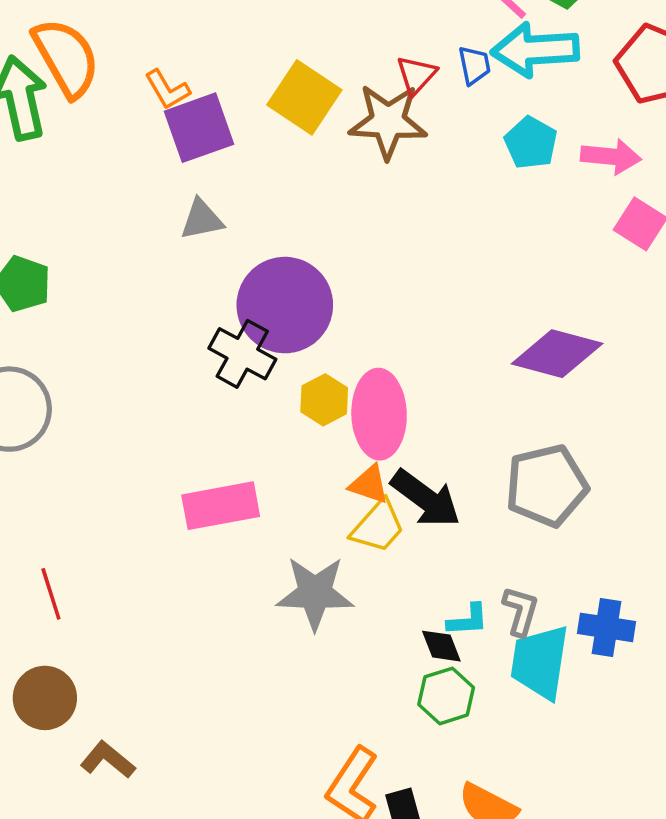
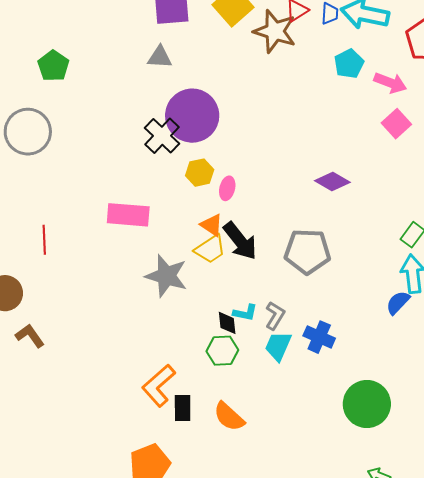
purple diamond: (557, 354) -> (332, 182), size x0.7
pink ellipse: (379, 414) -> (227, 188), size x0.5
red line: (51, 594) -> (44, 240), moved
cyan trapezoid: (540, 662) -> (278, 346), size x0.7

